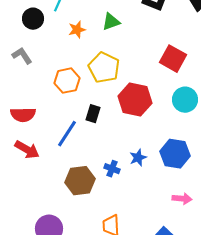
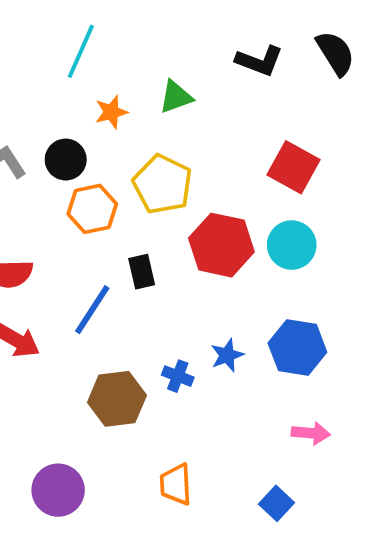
black circle: (33, 19) -> (66, 160), moved
cyan circle: (185, 100) -> (292, 245), moved
black rectangle: (93, 114) -> (142, 272), turned -30

